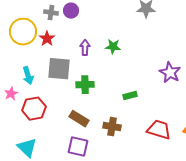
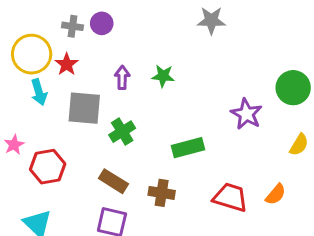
cyan arrow: (28, 76) -> (39, 92), moved
green cross: (85, 85) -> (122, 132), turned -30
green rectangle: (130, 96) -> (188, 148), size x1.5

